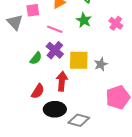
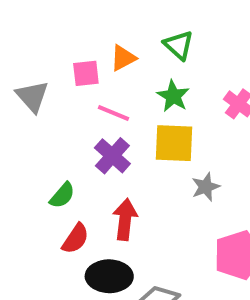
pink square: (33, 10) -> (86, 73), moved
green semicircle: (36, 58) -> (62, 195), moved
yellow square: (79, 60) -> (174, 143), moved

